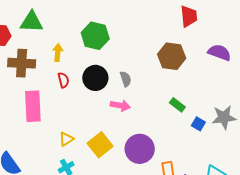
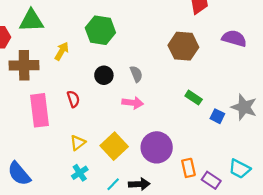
yellow arrow: (58, 53) -> (62, 51), turned 30
black circle: (95, 78) -> (104, 75), size x0.7
red semicircle: (63, 80) -> (73, 99), moved
gray star: (224, 117) -> (244, 107), turned 30

